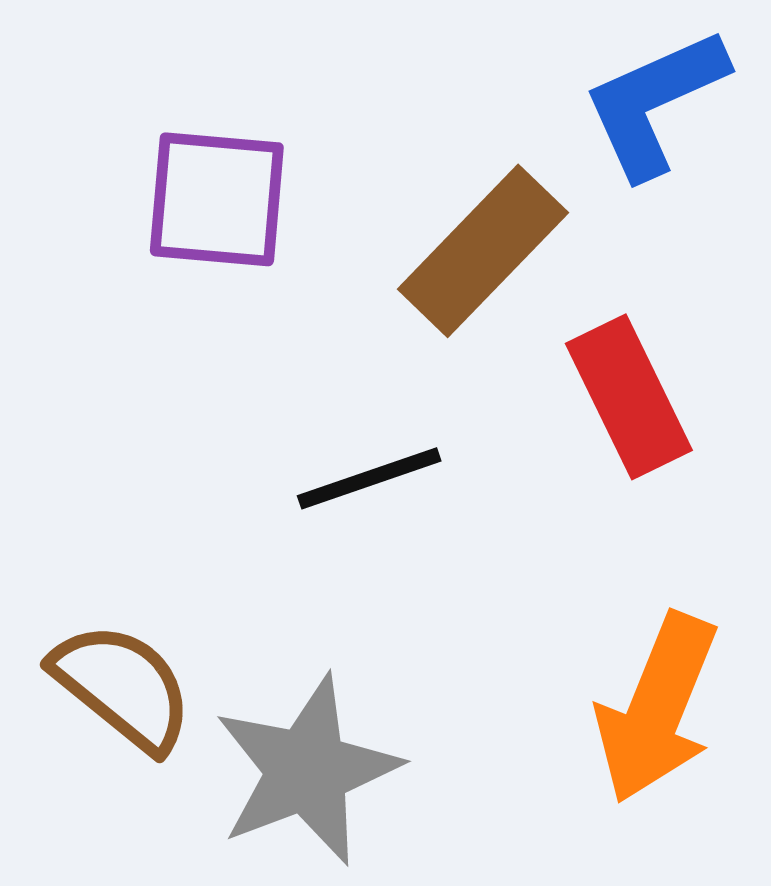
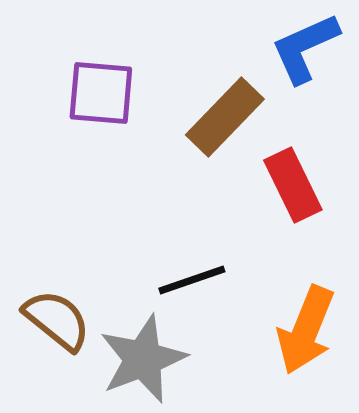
black line: (369, 478) -> (192, 280), moved

